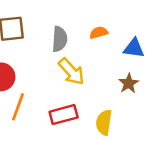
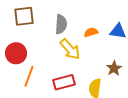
orange semicircle: (99, 33) -> (91, 32), moved
brown star: (129, 83) -> (114, 68), moved

